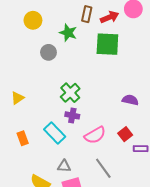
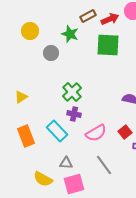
brown rectangle: (87, 14) -> (88, 16), turned 49
yellow circle: (33, 20) -> (30, 31), moved
orange rectangle: (23, 138) -> (26, 136), size x1.5

